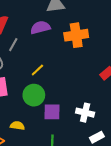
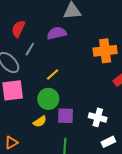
orange cross: (76, 35) -> (105, 51), moved
yellow semicircle: (17, 126) -> (40, 122), moved, turned 136

